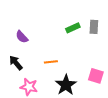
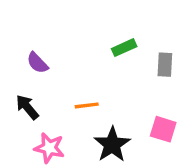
gray rectangle: (94, 27) -> (165, 65), moved

